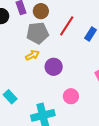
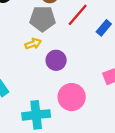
pink circle: (71, 96) -> (72, 97), size x1.5

